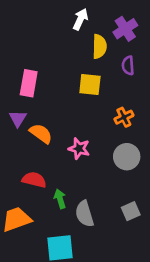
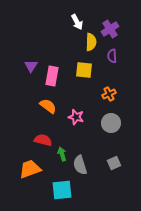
white arrow: (80, 19) -> (77, 22), turned 126
pink rectangle: (29, 83) -> (52, 76), moved
purple triangle: (18, 119) -> (31, 66), moved

